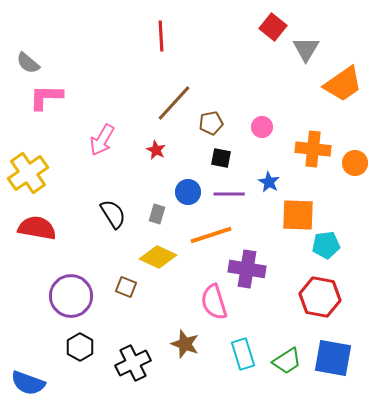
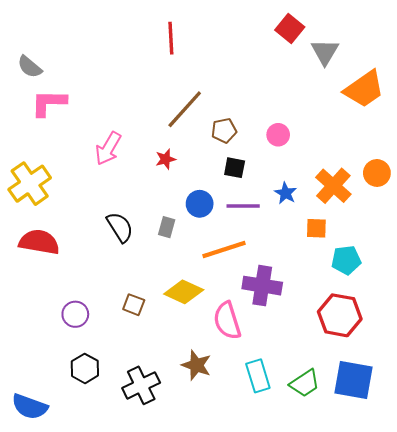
orange cross: (313, 149) -> (333, 186), moved, turned 36
red star: (156, 150) -> (166, 159), turned 30
orange square: (298, 215) -> (316, 228), size x0.6
yellow diamond: (158, 257) -> (184, 292), moved
purple circle: (71, 296) -> (75, 314), size x0.6

